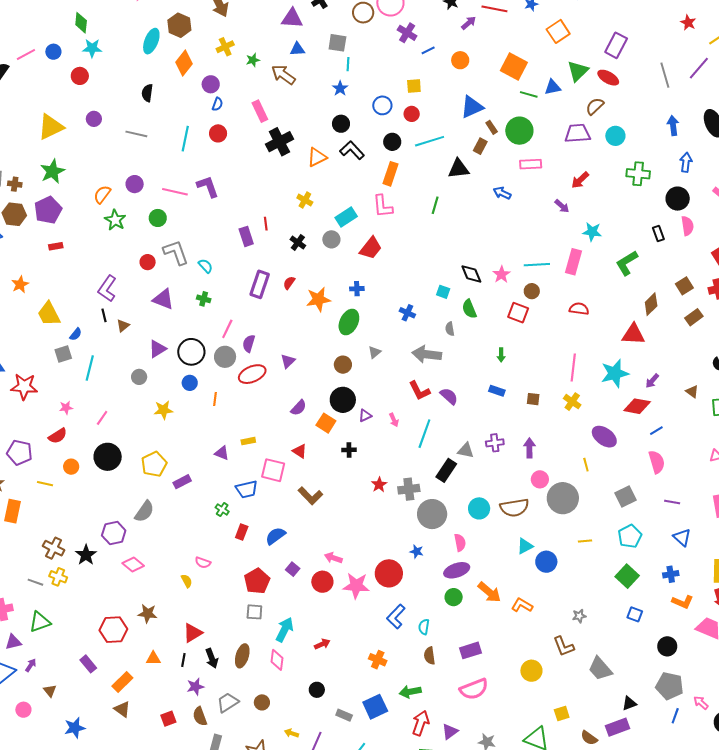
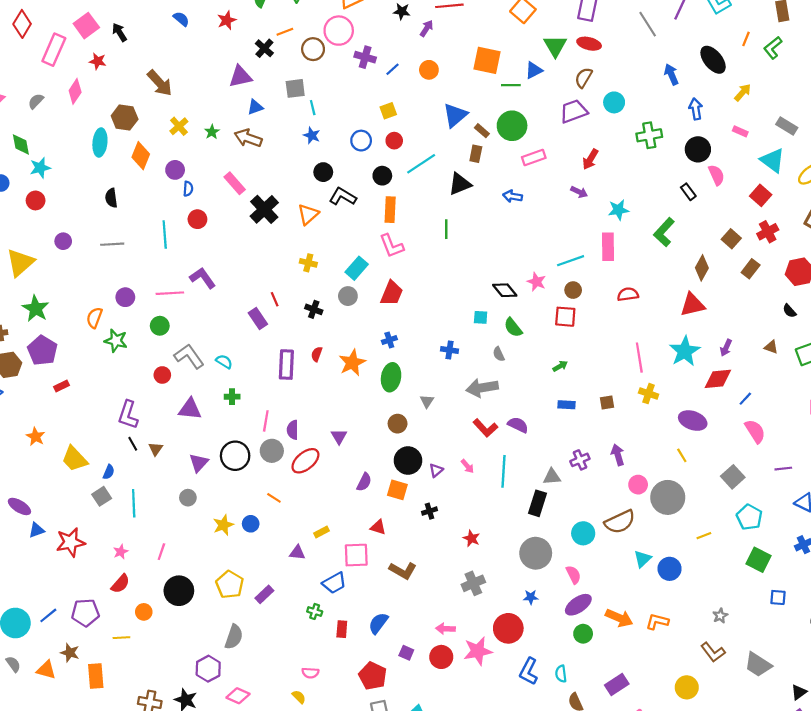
green arrow: (501, 355) -> (560, 366), turned -104
blue circle: (190, 383) -> (251, 524), moved
orange line: (215, 399) -> (274, 498), turned -48
gray cross: (409, 489) -> (473, 583), moved

